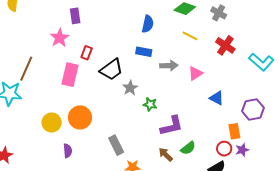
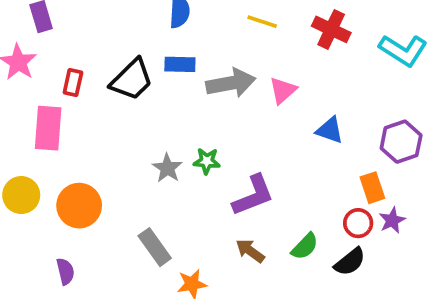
gray arrow: (169, 66) -> (231, 83), size x1.4
black trapezoid: (111, 70) -> (132, 80), moved
gray star: (130, 88) -> (167, 168), moved
yellow circle: (52, 123) -> (21, 195), moved
green semicircle: (188, 148) -> (305, 246), moved

